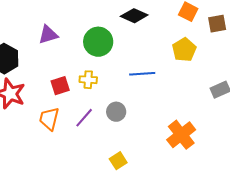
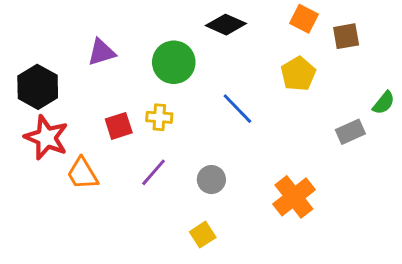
blue line: (142, 74) -> (237, 109), turned 50
gray circle: (116, 112) -> (211, 180), moved
orange trapezoid: (49, 119) -> (83, 174), moved, turned -45

